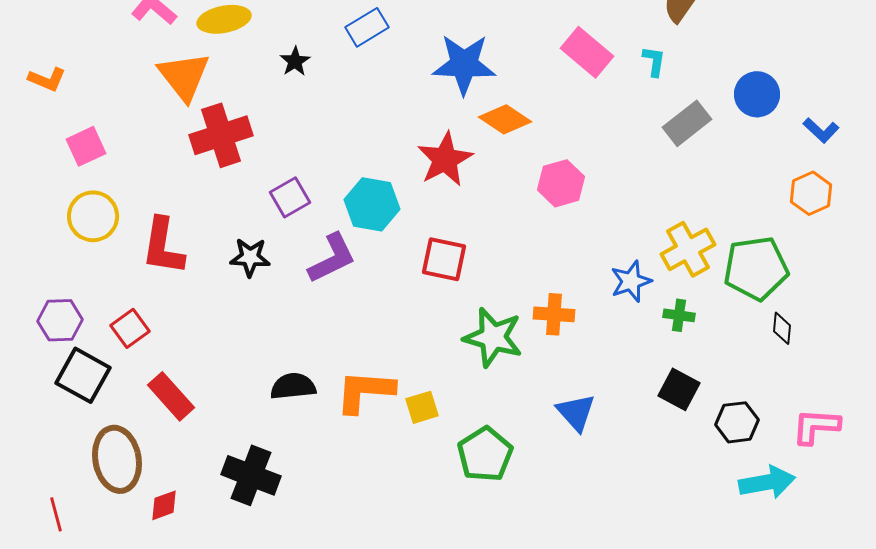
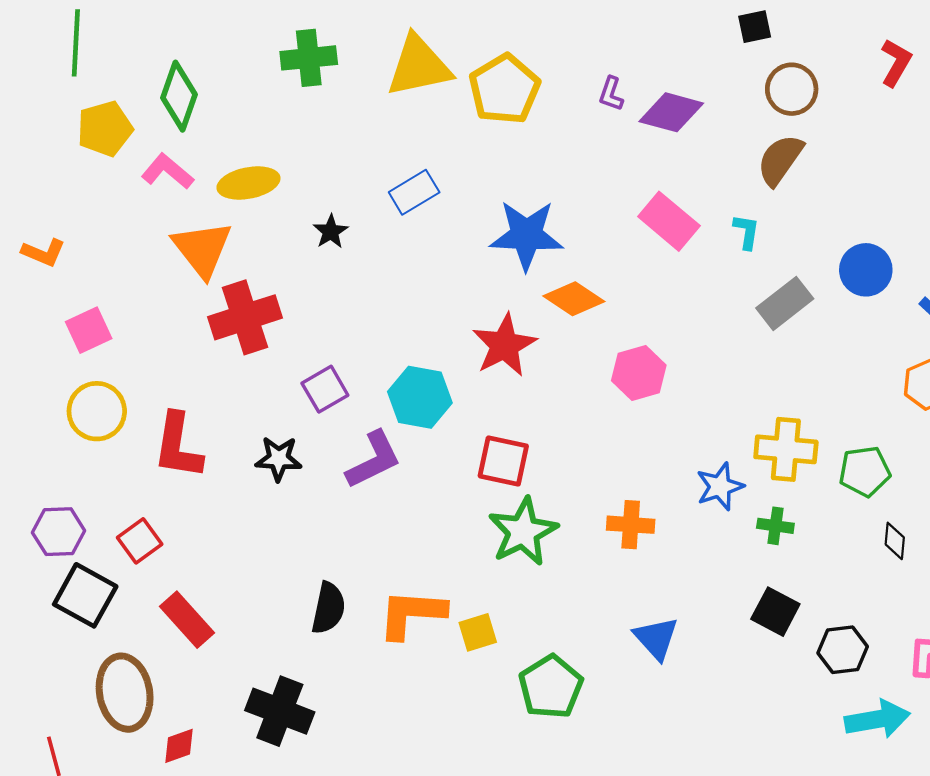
yellow cross: (688, 249) -> (786, 449), turned 34
green pentagon: (756, 268) -> (865, 471), size x0.7
green star: (493, 337) -> (523, 532), moved, turned 30
black semicircle: (293, 386) -> (328, 608), turned 108

